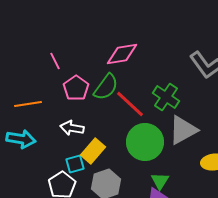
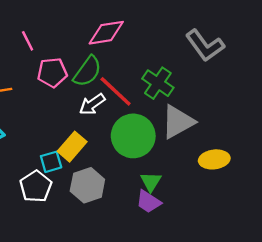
pink pentagon: (76, 88) -> (52, 73), turned 30
white arrow: (72, 128) -> (92, 104), moved, turned -45

